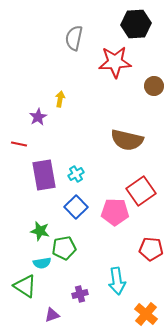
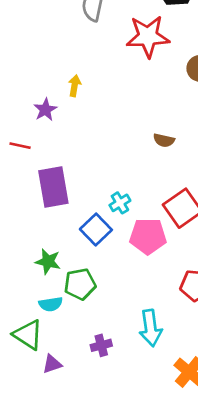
brown semicircle: (127, 140) -> (164, 140), size x0.5
cyan cross: (76, 174) -> (120, 203), moved
purple triangle: (52, 315) -> (52, 364), moved

